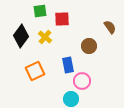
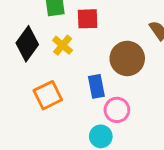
brown circle: (89, 46) -> (127, 58), size x1.5

